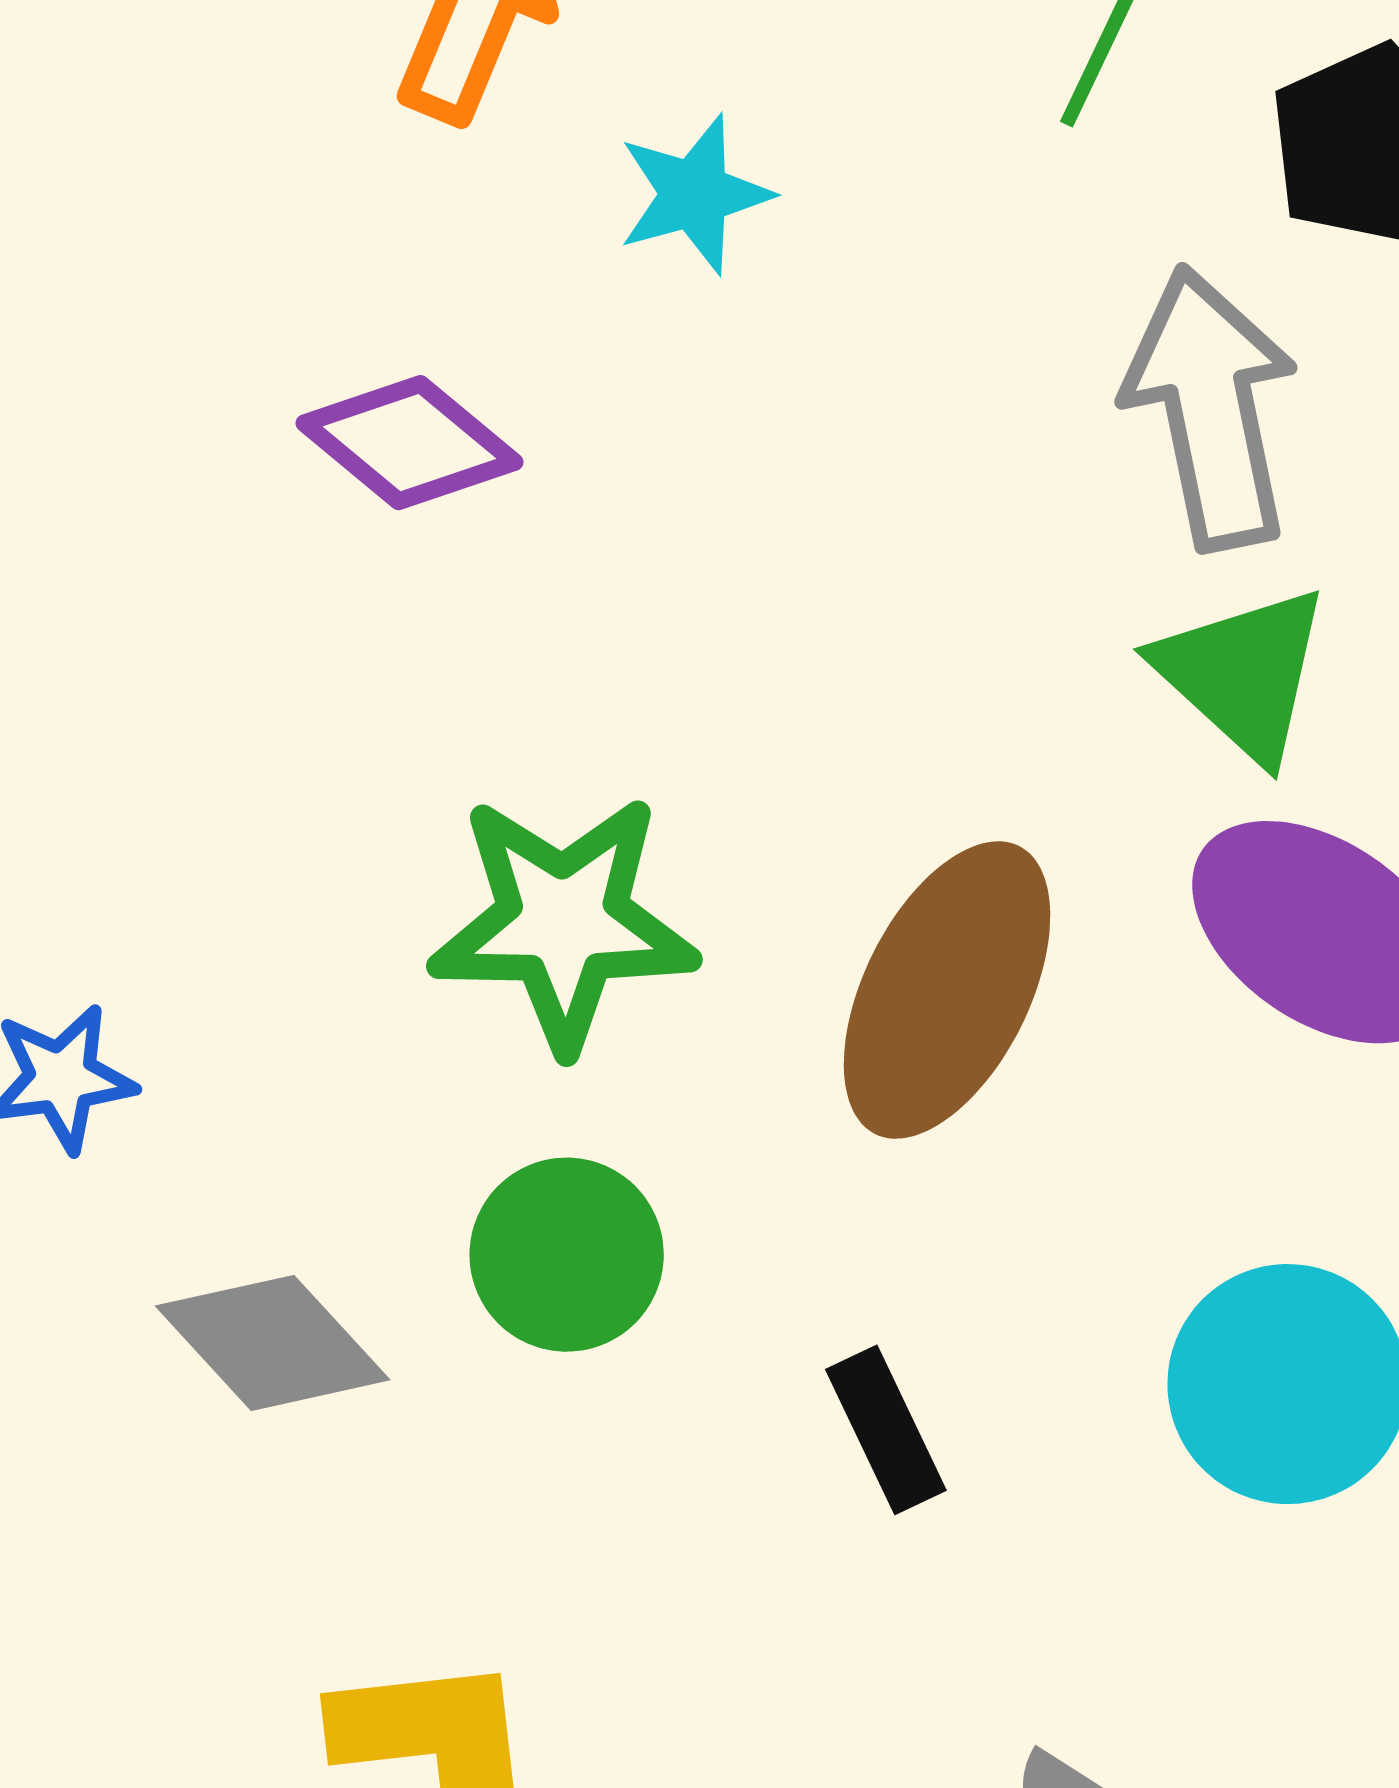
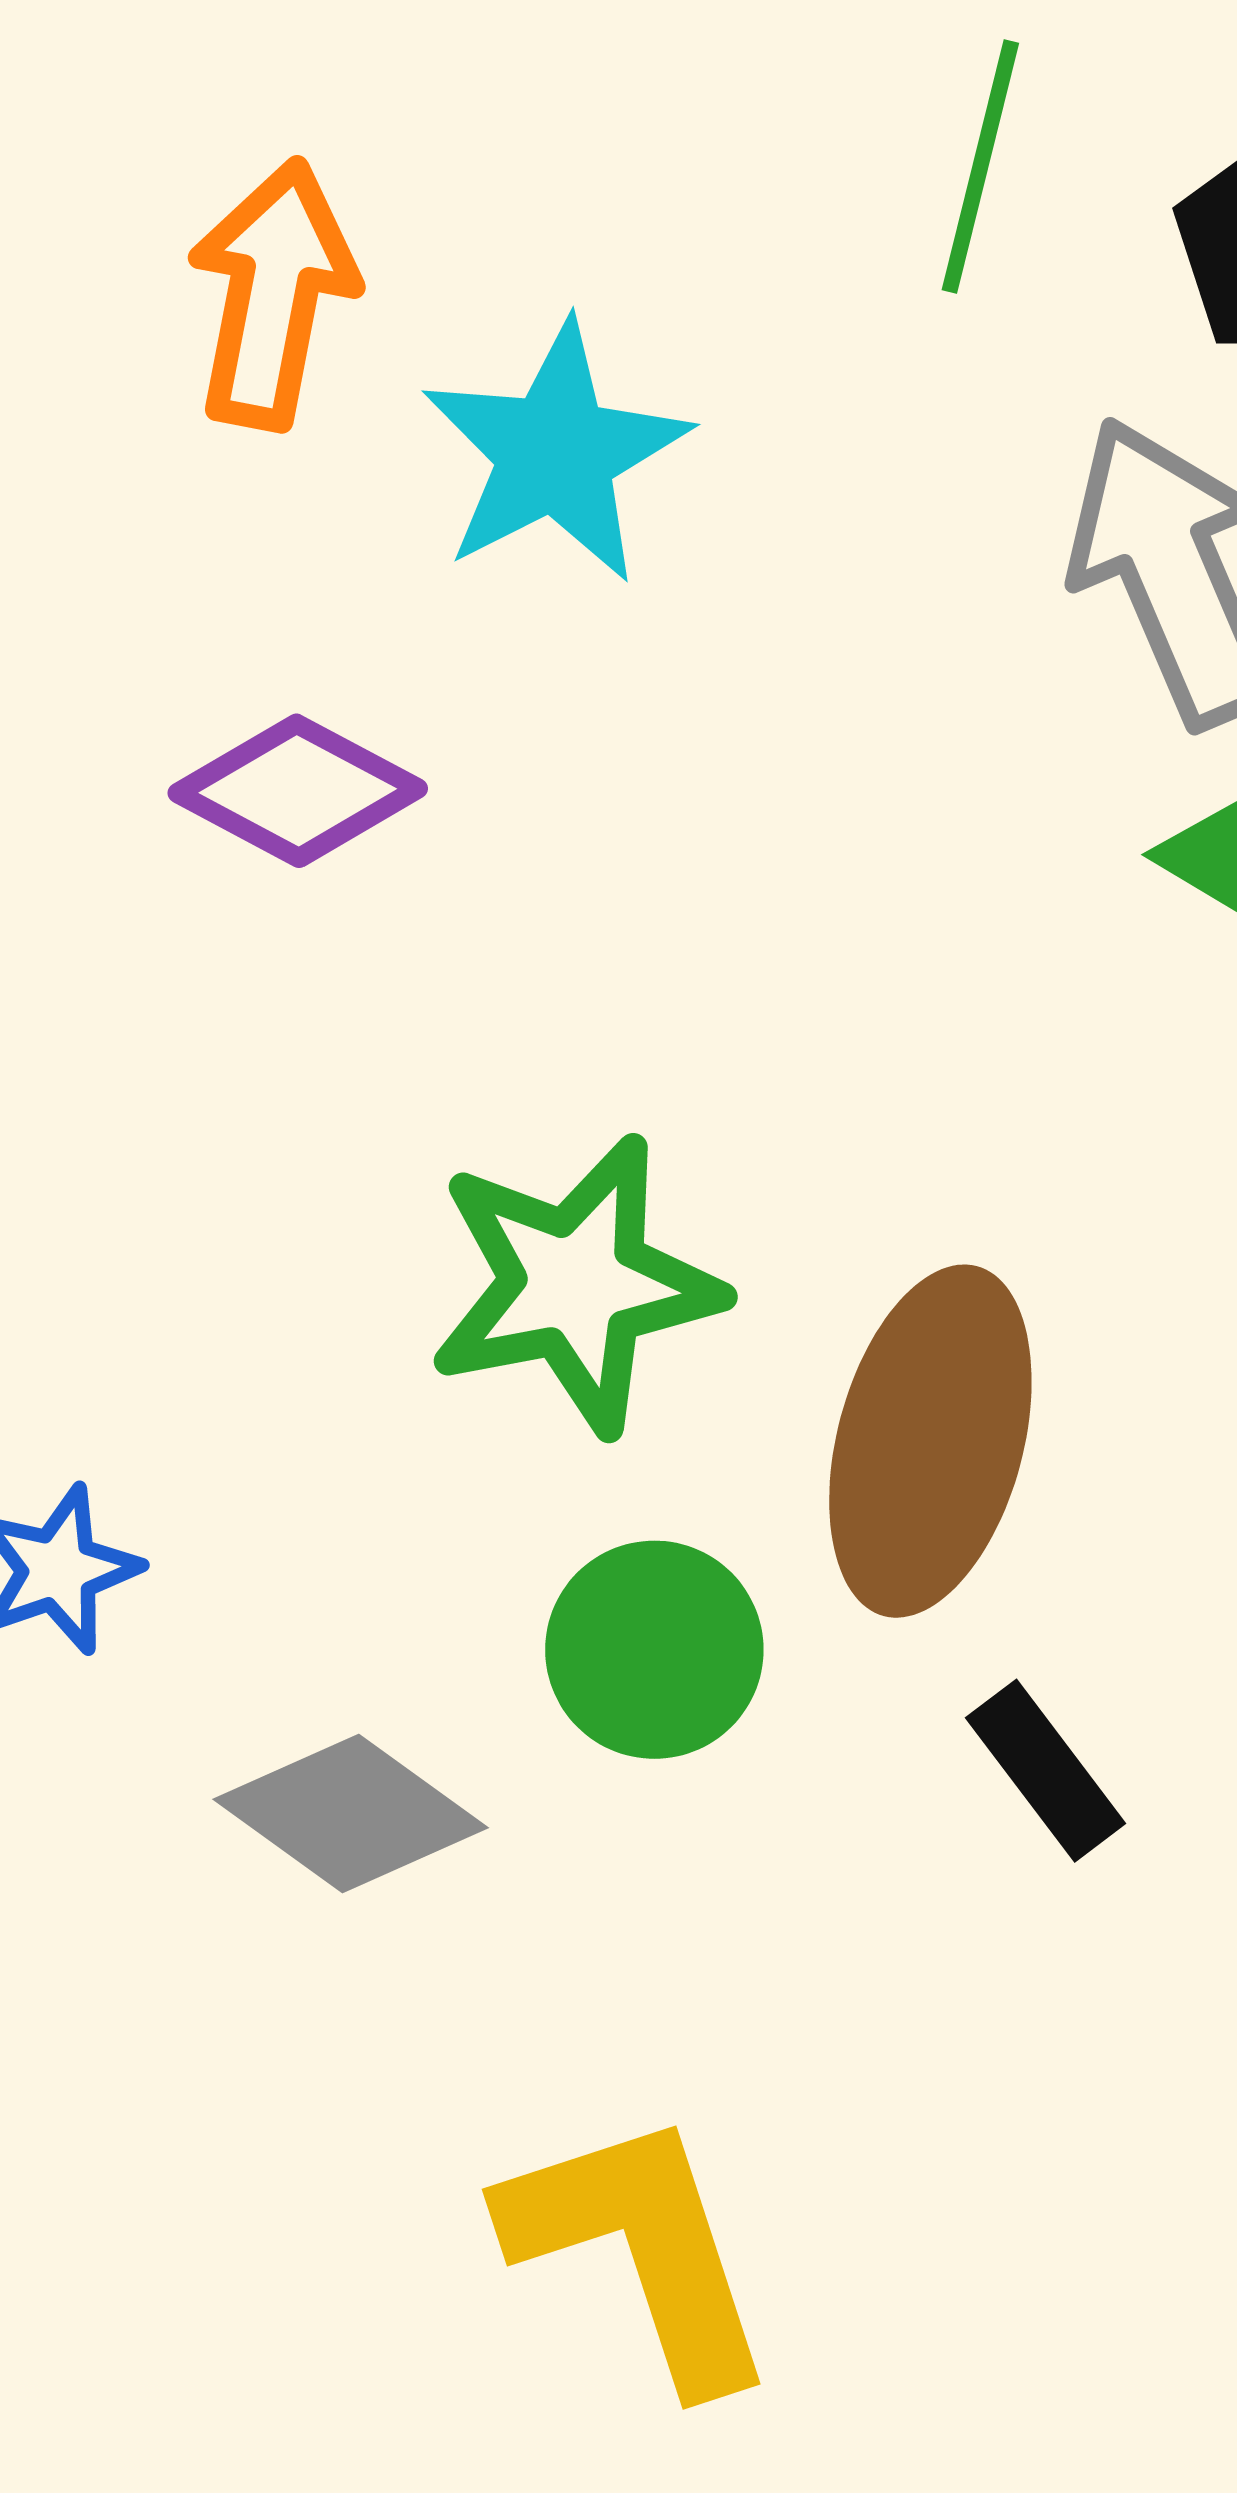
cyan star: (694, 194) -> (555, 453), size x1.5
brown ellipse: (947, 990) -> (930, 1441), moved

